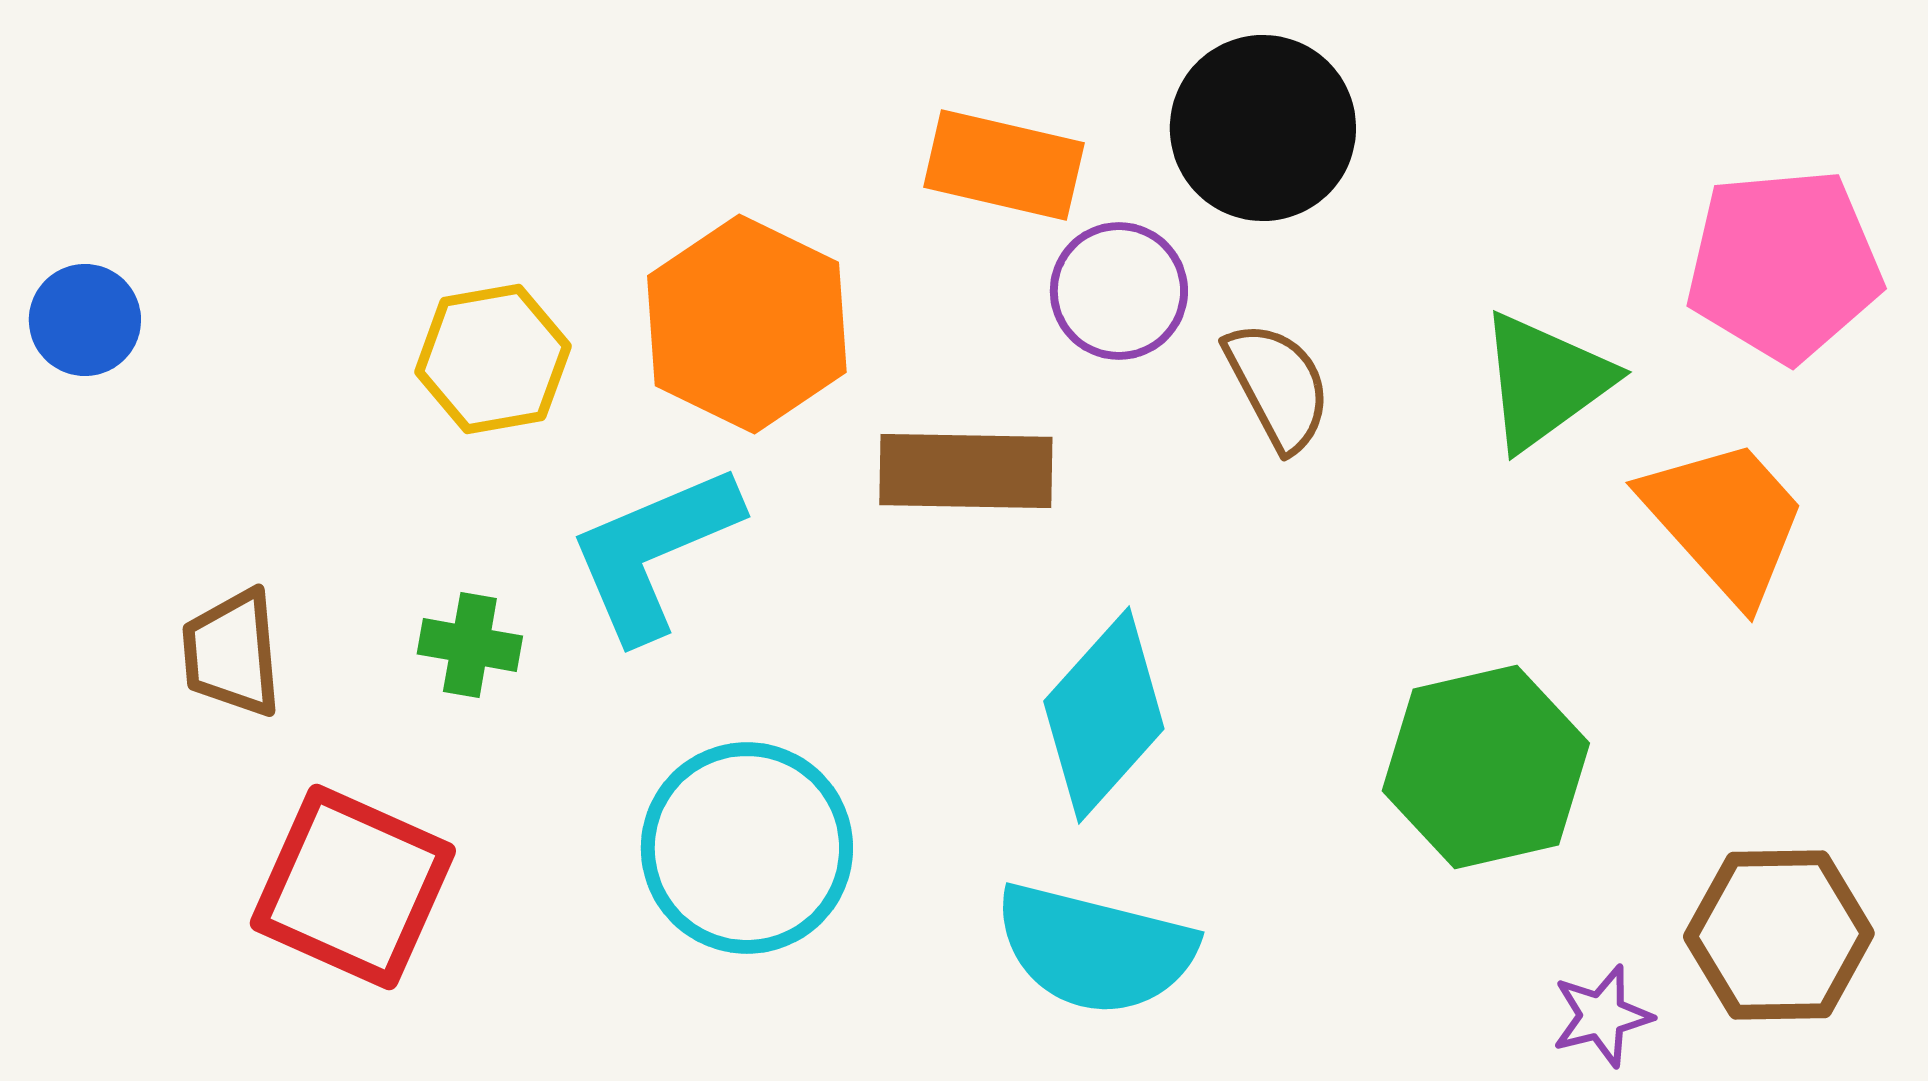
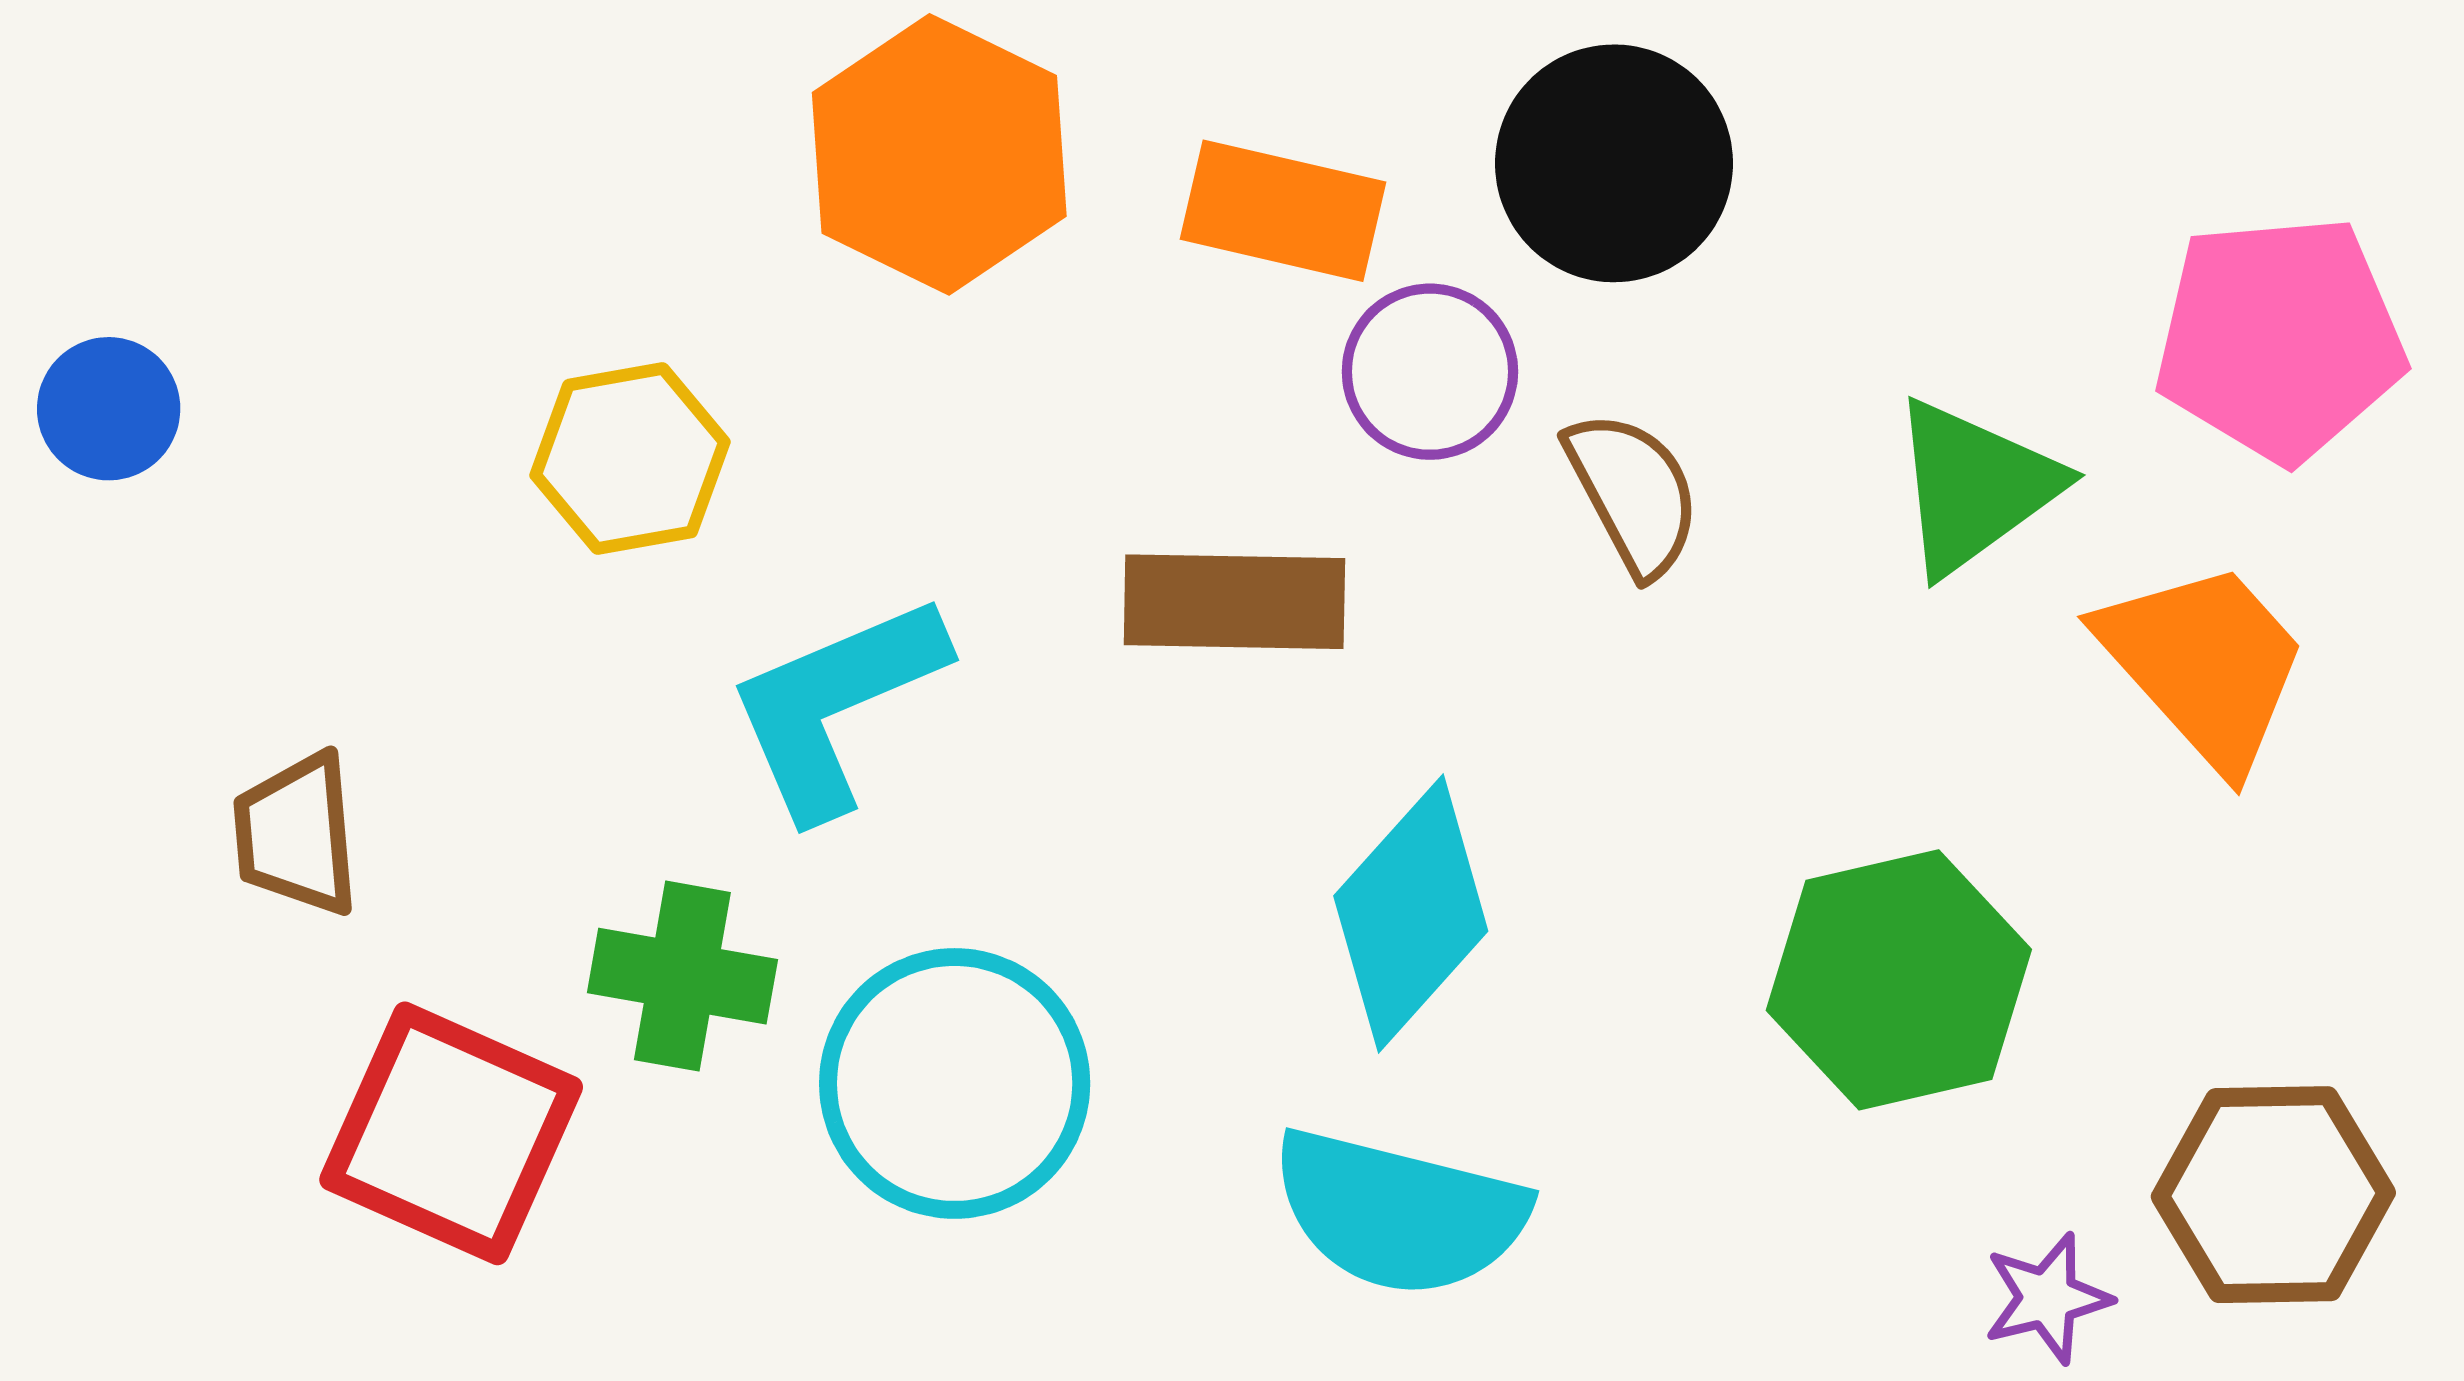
orange hexagon: (747, 324) -> (939, 154), moved
green cross: (470, 645) -> (682, 976), moved, size x1.4

